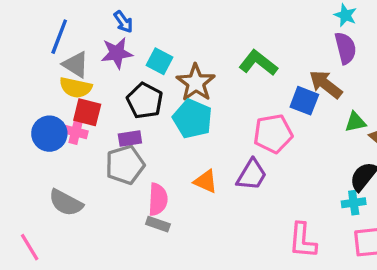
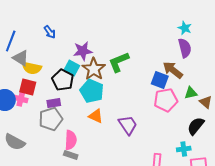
purple star: (117, 53) -> (83, 51), moved
cyan square: (160, 61) -> (72, 68), moved
green L-shape: (258, 63) -> (119, 62), moved, turned -60
yellow semicircle: (76, 88) -> (32, 68), moved
pink pentagon: (273, 134) -> (166, 100), moved
purple trapezoid: (252, 175) -> (128, 125), turned -65
orange triangle: (206, 181) -> (96, 116), moved
cyan cross: (354, 203) -> (184, 149), moved

